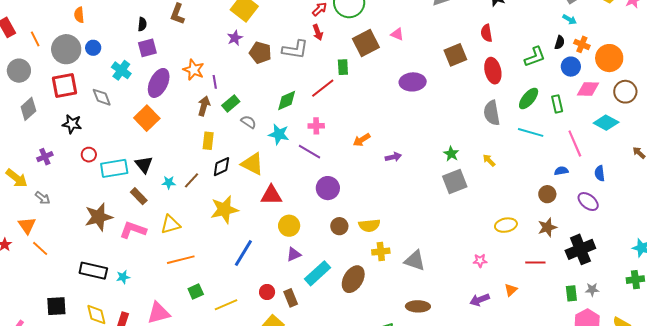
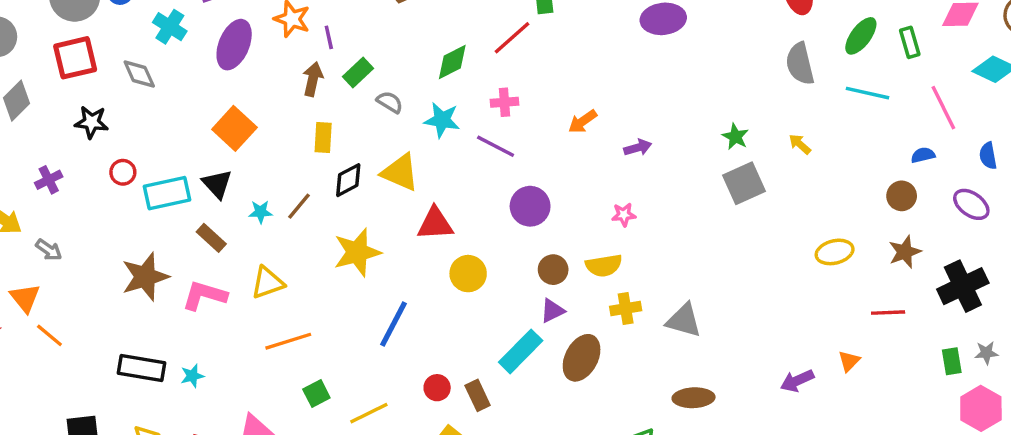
orange square: (147, 118) -> (234, 128), moved
purple triangle: (294, 254) -> (552, 311), moved
pink star: (480, 261) -> (624, 215), moved

